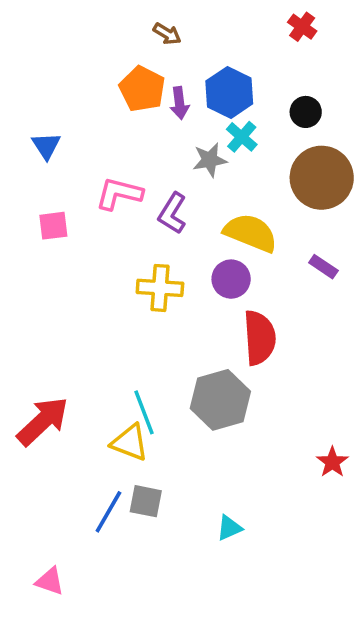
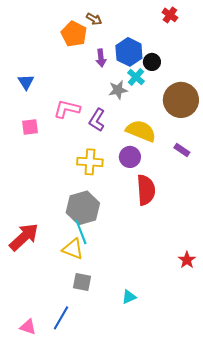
orange pentagon: (142, 89) -> (74, 34), moved
black circle: (306, 112) -> (152, 62), moved
gray hexagon: (220, 400) -> (83, 208), moved
blue line: (108, 512) -> (61, 318), moved

